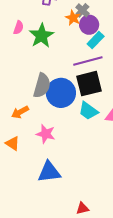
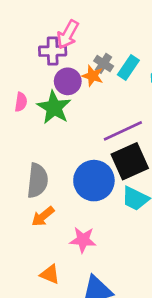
purple circle: (89, 25) -> (68, 81), moved
cyan rectangle: (96, 40) -> (128, 68), moved
gray semicircle: (42, 86) -> (37, 181), moved
orange triangle: (13, 143) -> (50, 274), moved

